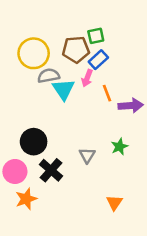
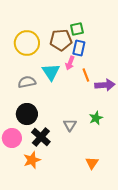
blue rectangle: (98, 60) -> (79, 48), turned -35
gray semicircle: (49, 76) -> (27, 82), moved
orange star: (26, 199) -> (32, 160), moved

